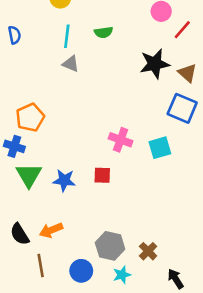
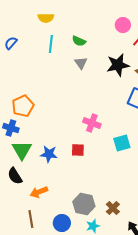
green semicircle: (104, 32) -> (79, 41), turned 32
blue semicircle: (14, 35) -> (11, 43), turned -128
gray triangle: (71, 64) -> (81, 63), moved, turned 32
cyan square: (160, 148) -> (122, 143), moved
black semicircle: (20, 234) -> (15, 176), moved

